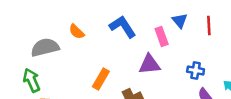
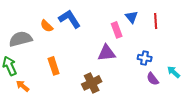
blue L-shape: (123, 27) -> (70, 19), moved
orange rectangle: (101, 79) -> (54, 66), moved, turned -48

